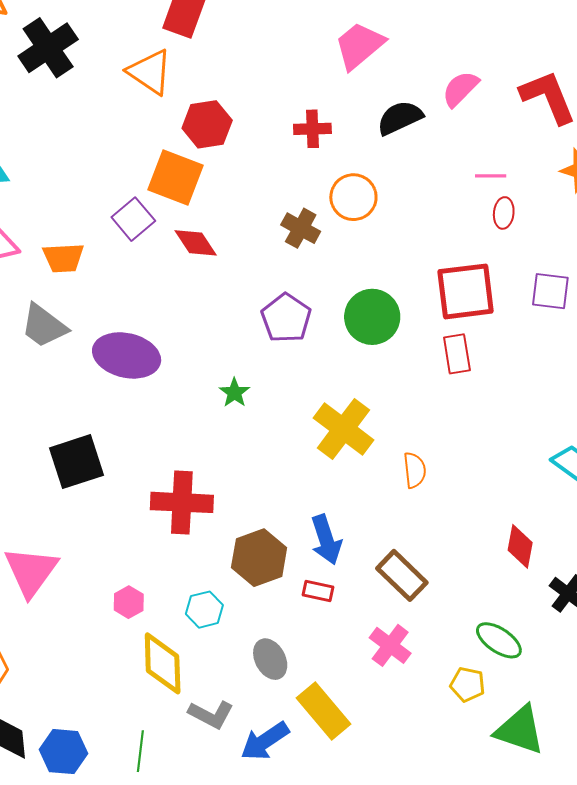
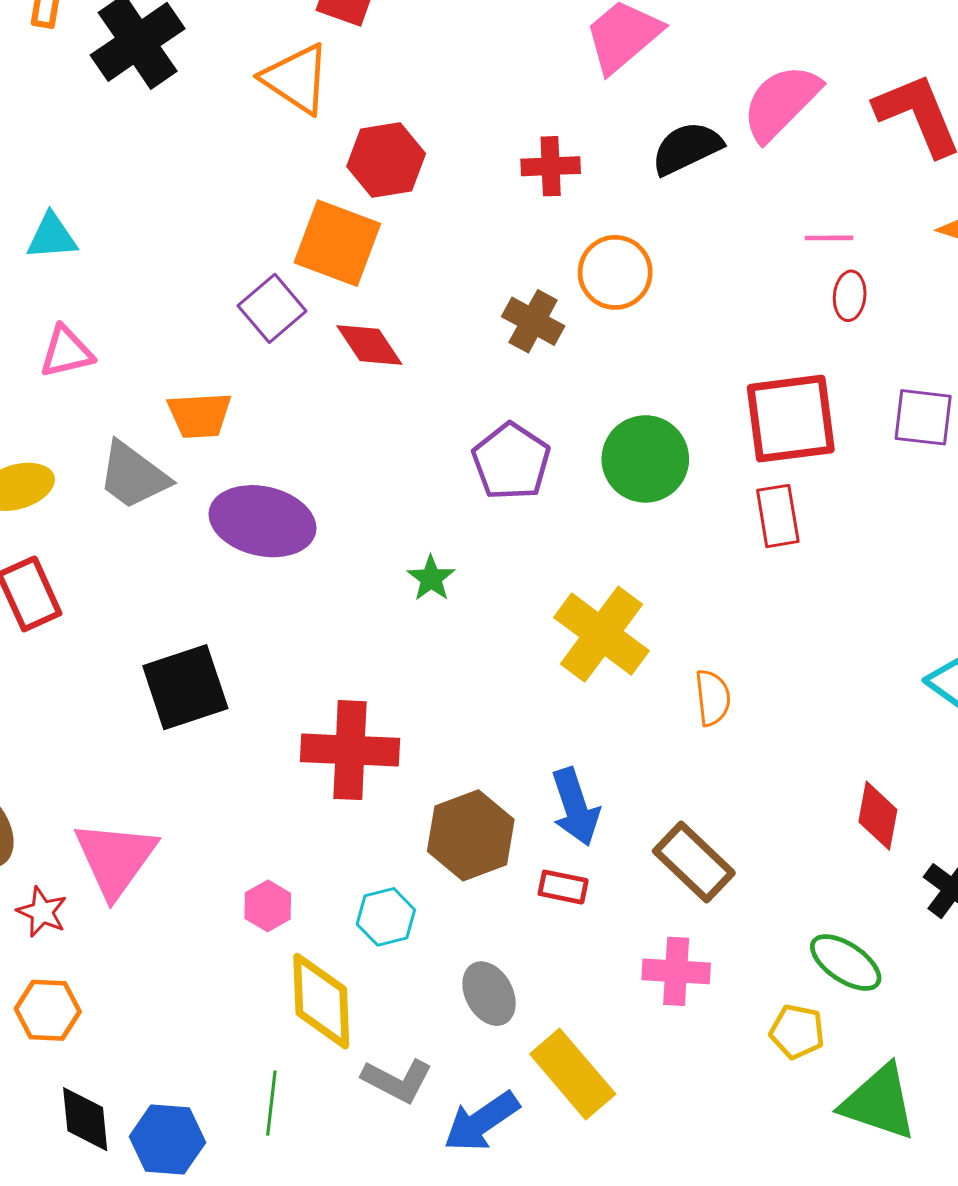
pink semicircle: (460, 89) -> (781, 103), size x1.4
orange trapezoid: (63, 258) -> (200, 415), moved
pink cross: (390, 645) -> (676, 971), turned -33
green line: (140, 751) -> (271, 1103), moved

